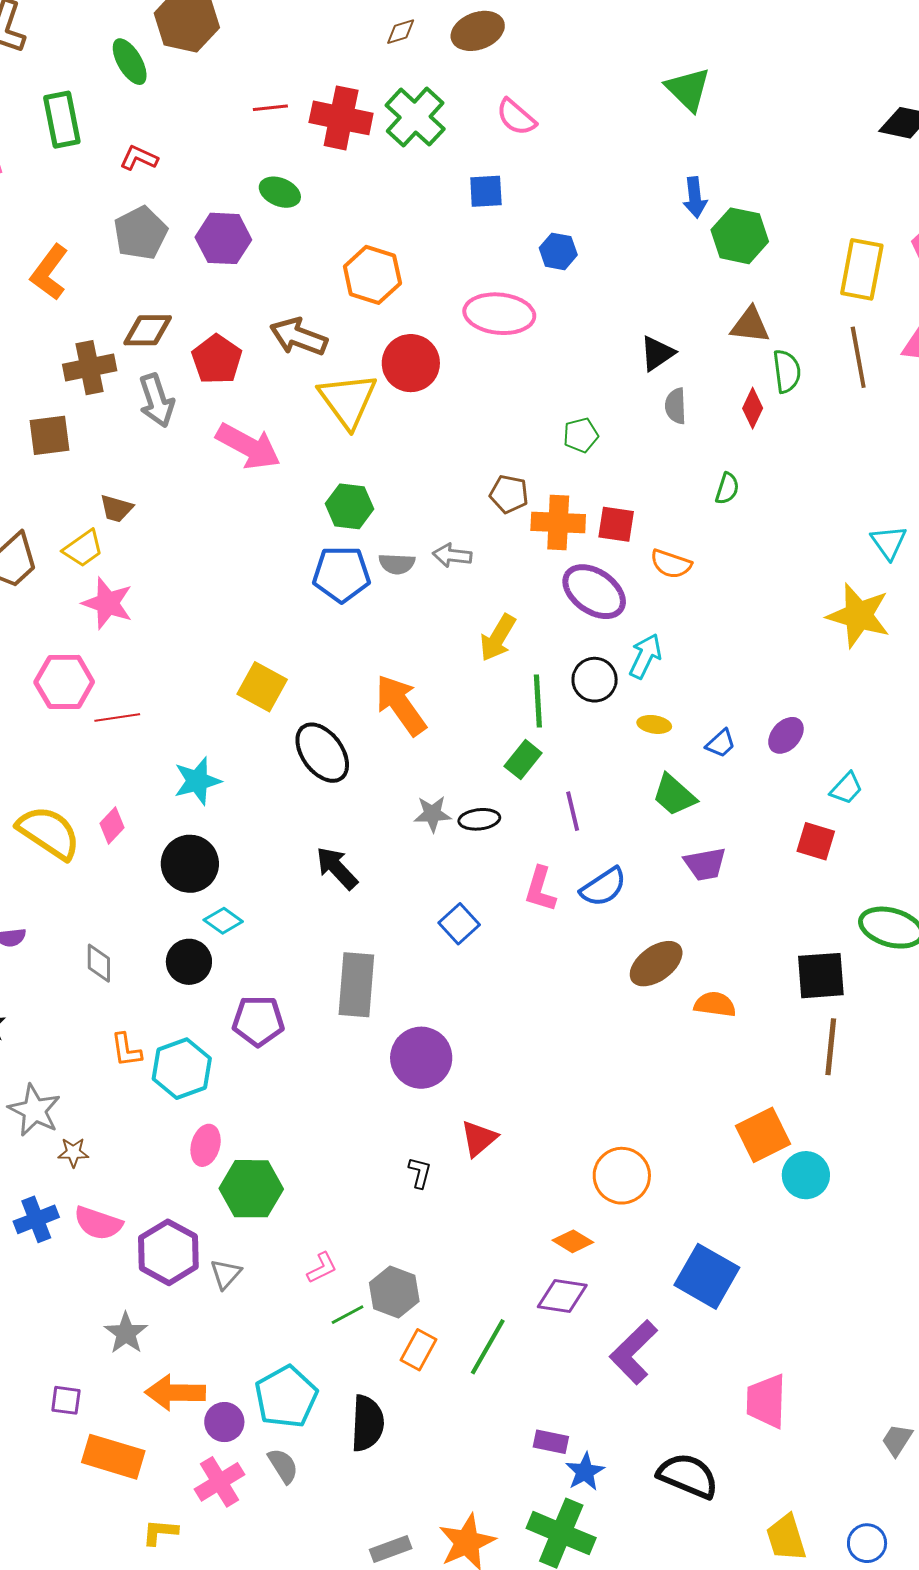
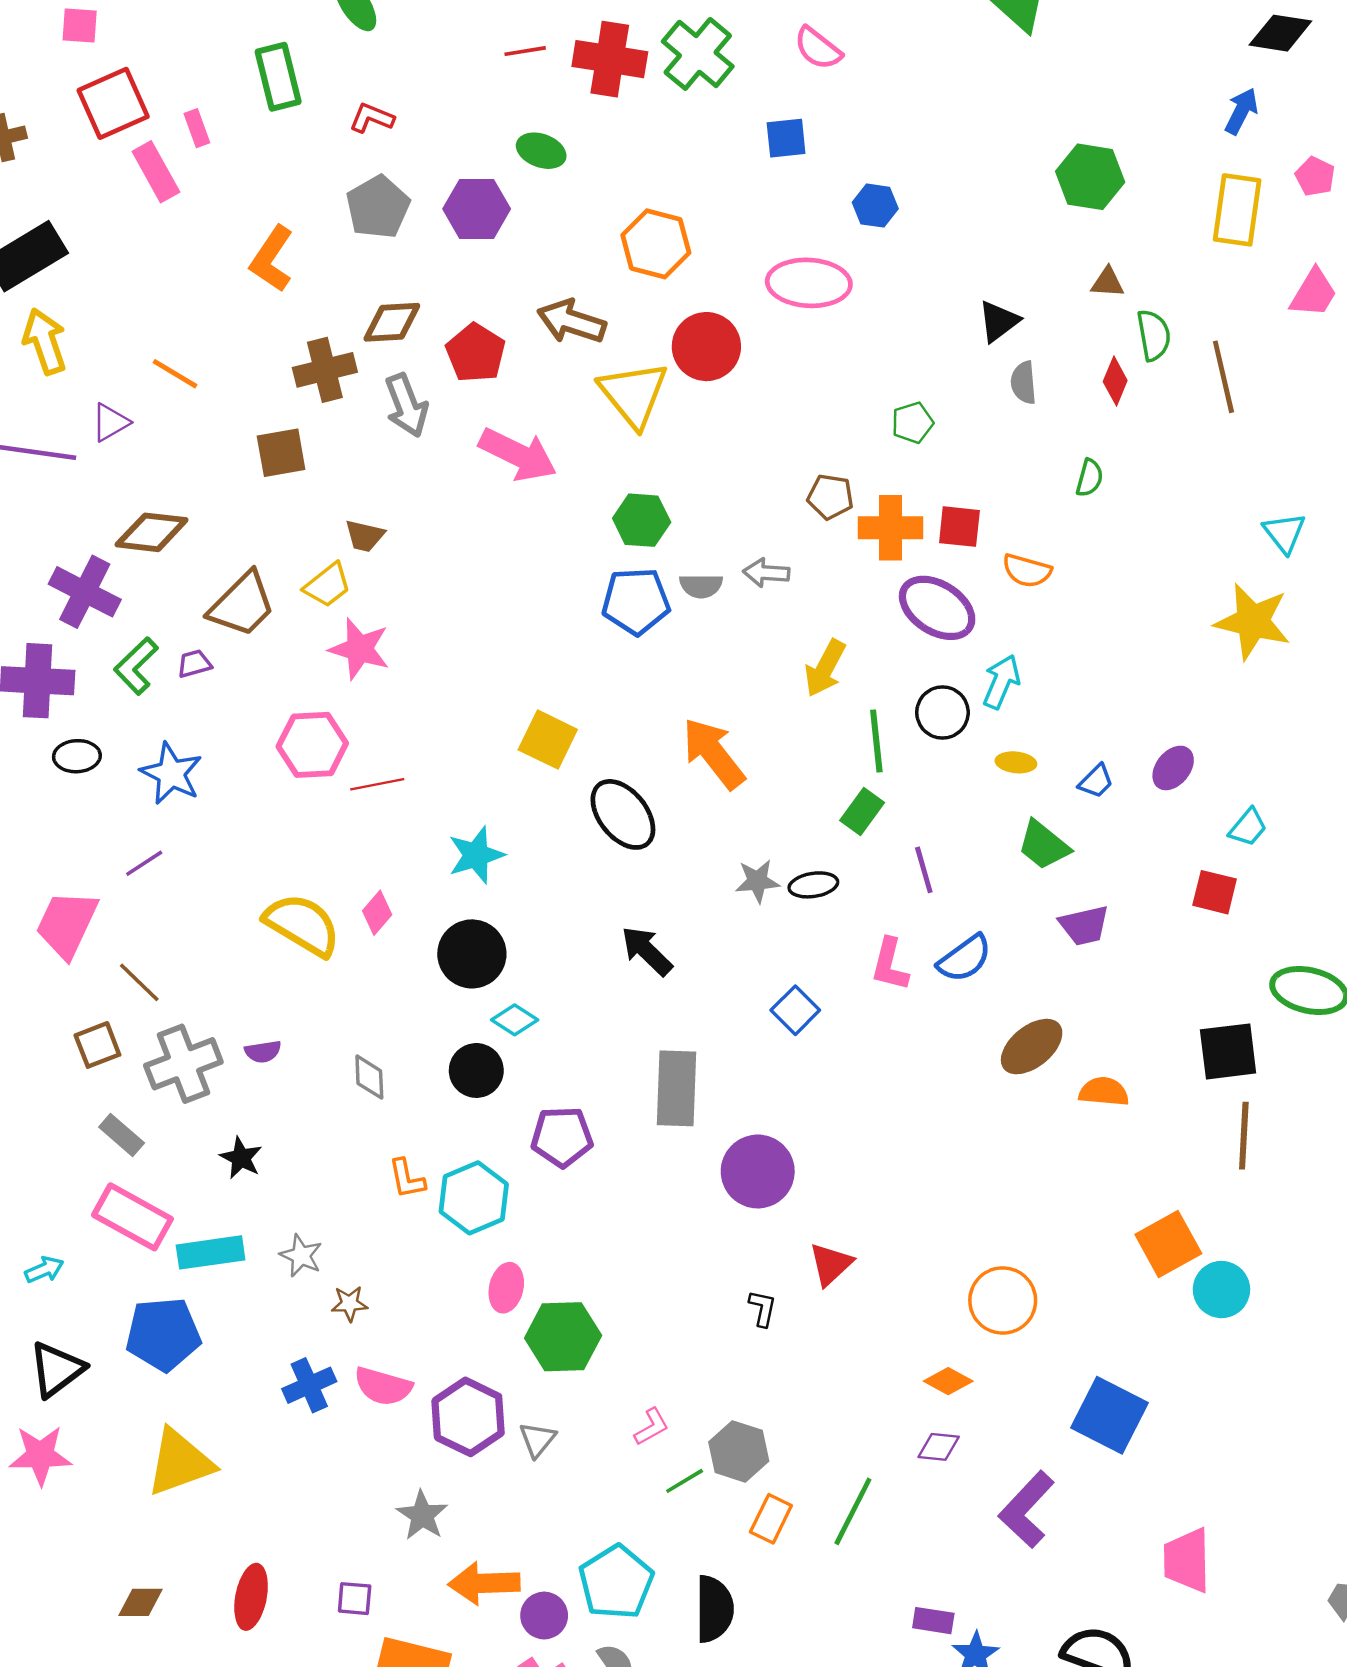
blue arrow: (695, 197) -> (1241, 111), moved, turned -144
brown triangle: (750, 325) -> (1108, 282), size x0.7
brown line: (858, 357) -> (1223, 377), moved
gray star: (34, 1110) -> (301, 1256), size x0.7
purple diamond: (562, 1296) -> (939, 1447), size x0.7

